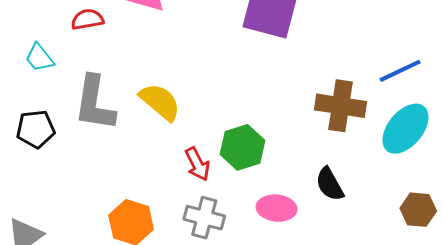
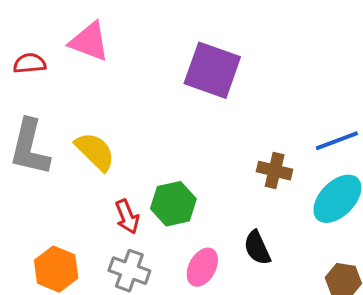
brown cross: (340, 106) -> (275, 171), size x0.7
pink ellipse: (277, 208) -> (202, 267), turned -72

